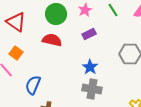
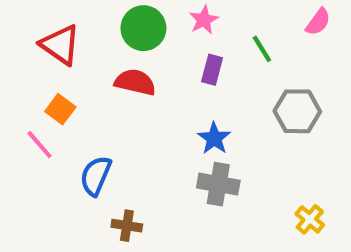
green line: (113, 10) -> (262, 49), moved
purple rectangle: (89, 34) -> (212, 70), turned -48

